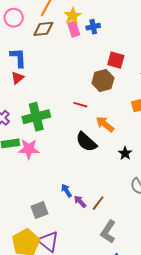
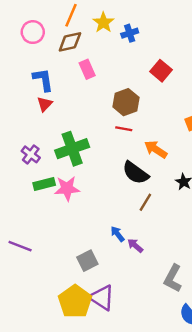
pink rectangle: (74, 29) -> (87, 69), moved
red square: (116, 60) -> (161, 71), turned 30
brown hexagon: (103, 81) -> (126, 102), moved
brown line: (98, 203) -> (145, 202), moved

